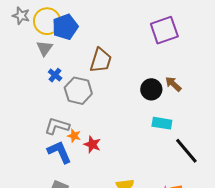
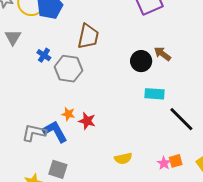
gray triangle: (45, 48) -> (13, 37), moved
gray L-shape: (57, 126) -> (34, 133), moved

